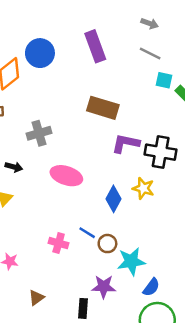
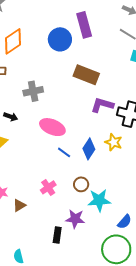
blue circle: (40, 53) -> (60, 39), moved
blue line: (87, 233) -> (64, 152), moved
pink cross: (59, 243) -> (48, 187), moved, turned 35
blue semicircle: (151, 287) -> (125, 222), moved
brown triangle: (36, 298) -> (19, 205), moved

